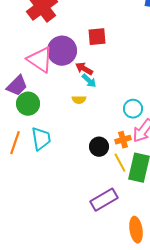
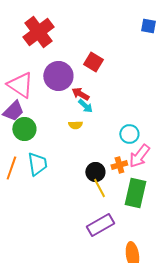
red square: (97, 37) -> (93, 62), turned 36
pink triangle: (40, 60) -> (20, 85), moved
yellow line: (120, 163) -> (99, 188), moved

